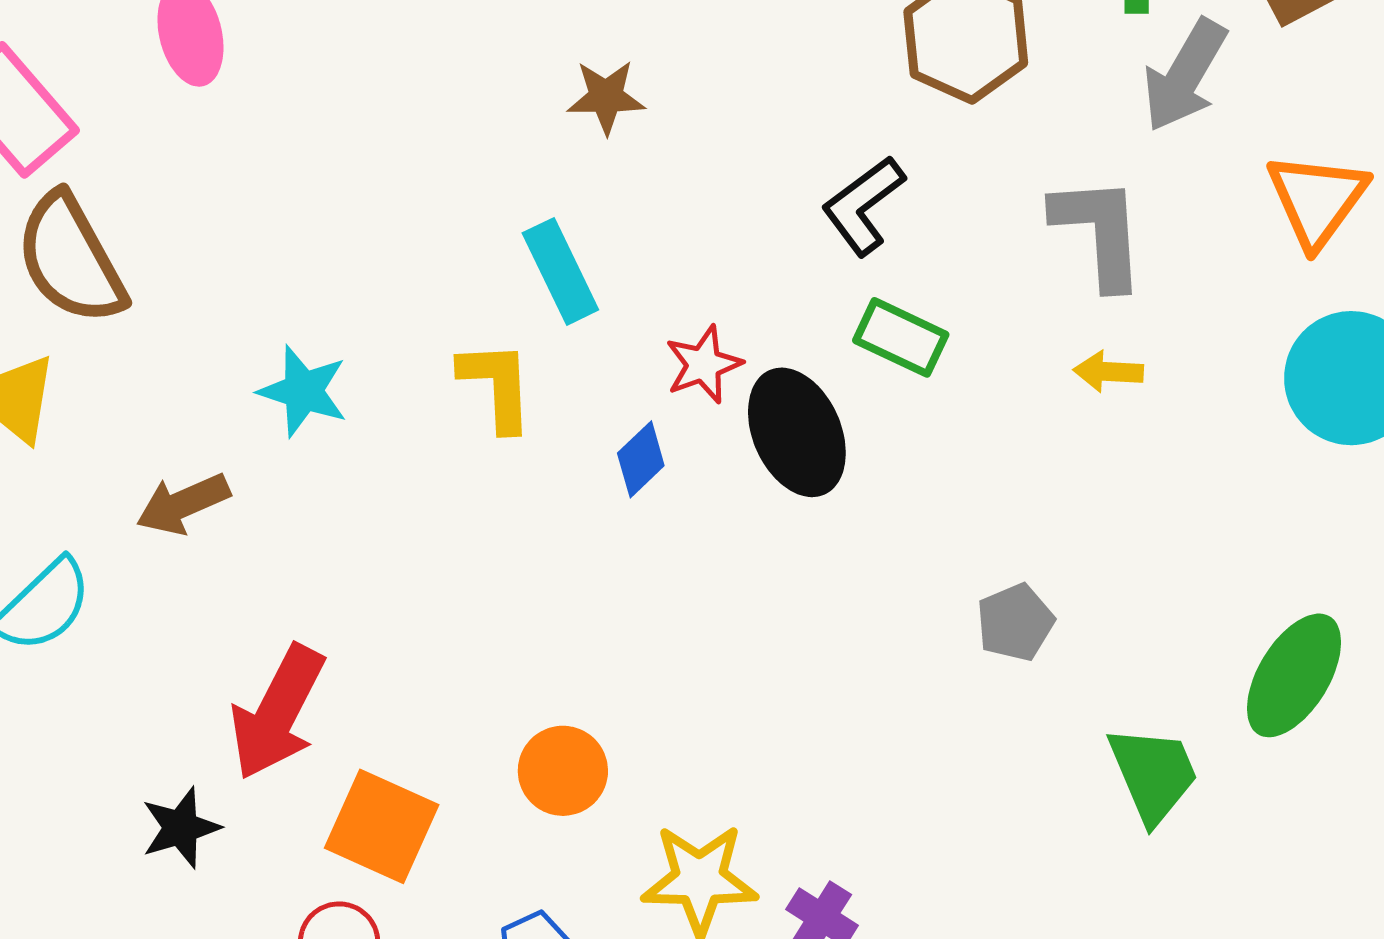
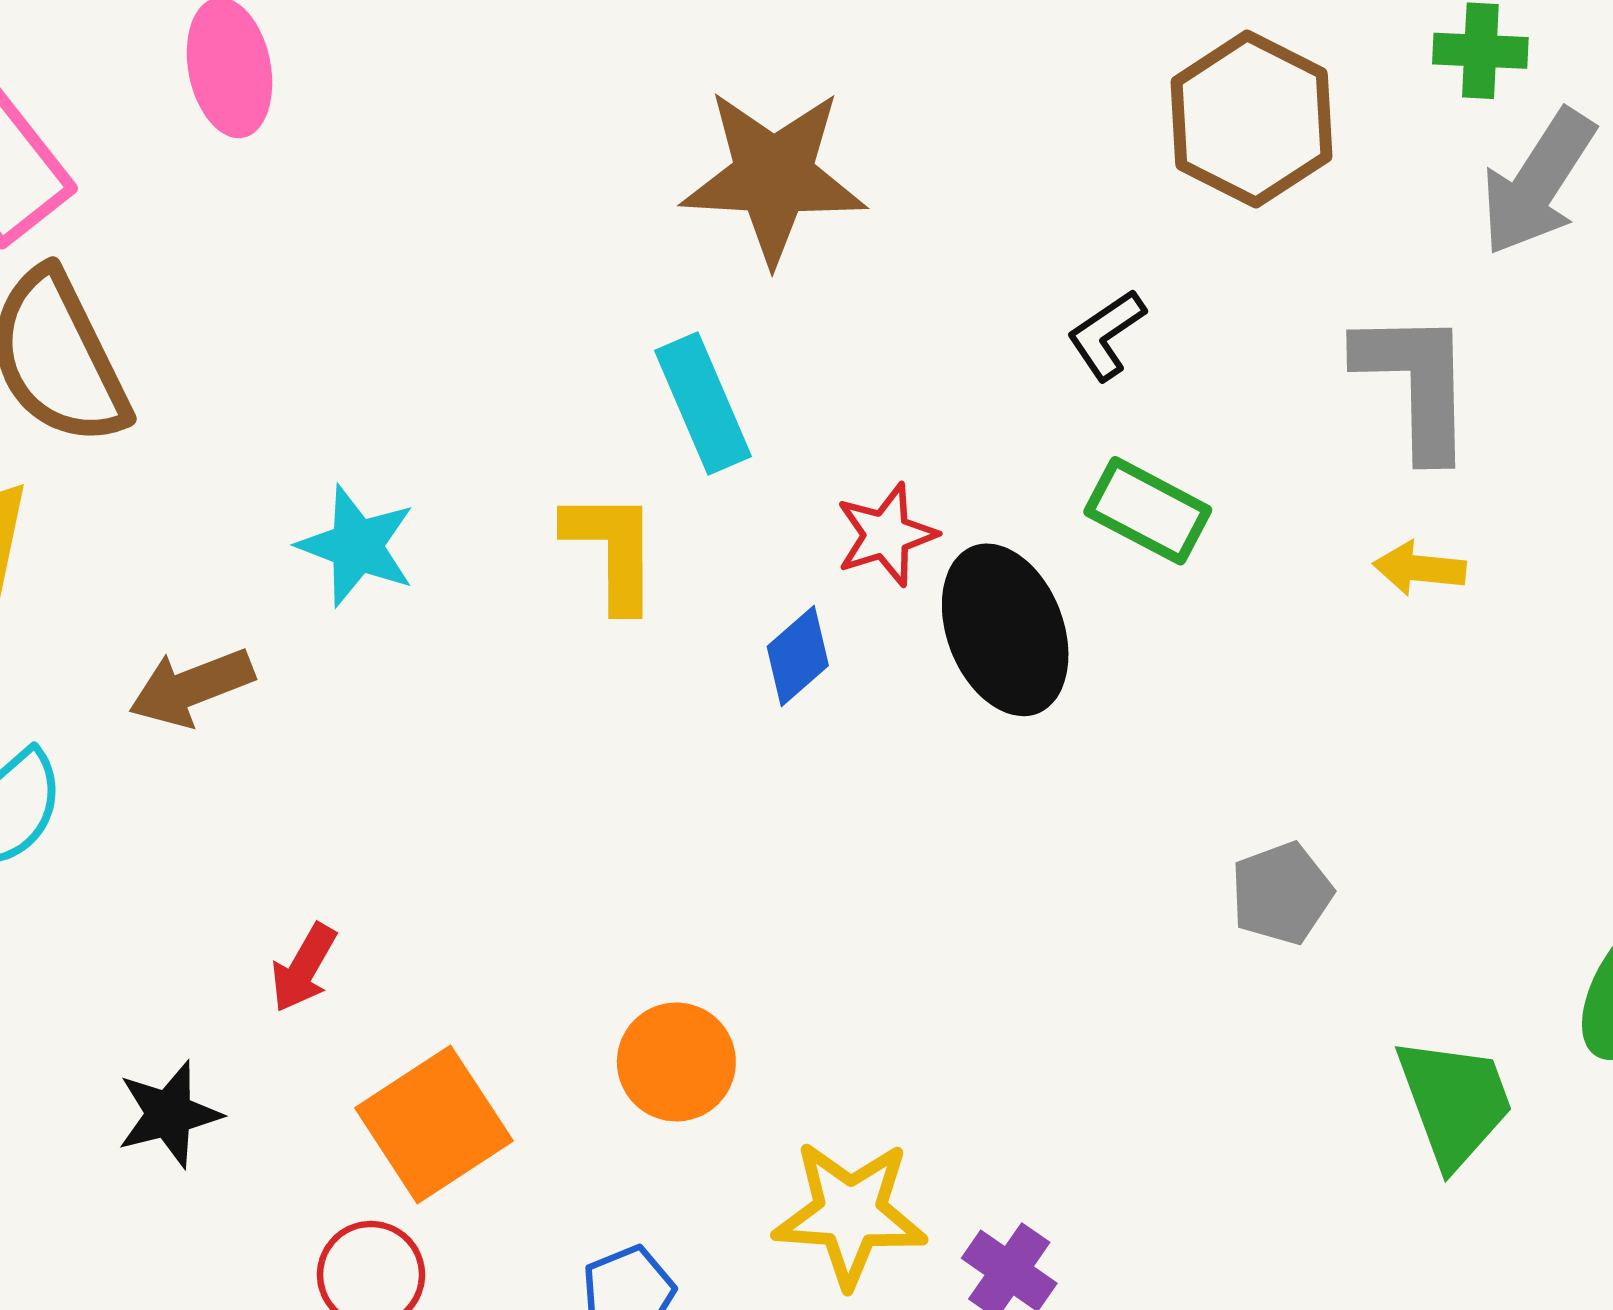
brown star: (606, 97) -> (774, 176), size x1.8
black L-shape: (863, 206) -> (1106, 335), size x0.7
red arrow: (278, 712) -> (304, 968), size x0.5
orange square: (382, 826) -> (434, 1124), turned 30

